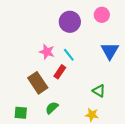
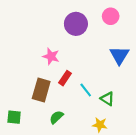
cyan line: (69, 55) -> (86, 90), moved
brown rectangle: (38, 83) -> (41, 90), turned 50
green square: (21, 113) -> (14, 117), moved

